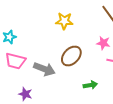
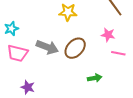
gray arrow: (44, 69) -> (47, 47), moved

